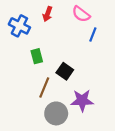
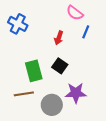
red arrow: (48, 14) -> (59, 38), moved
green rectangle: (37, 56) -> (34, 71), moved, size x1.5
brown line: (44, 88) -> (24, 94), moved, turned 60

